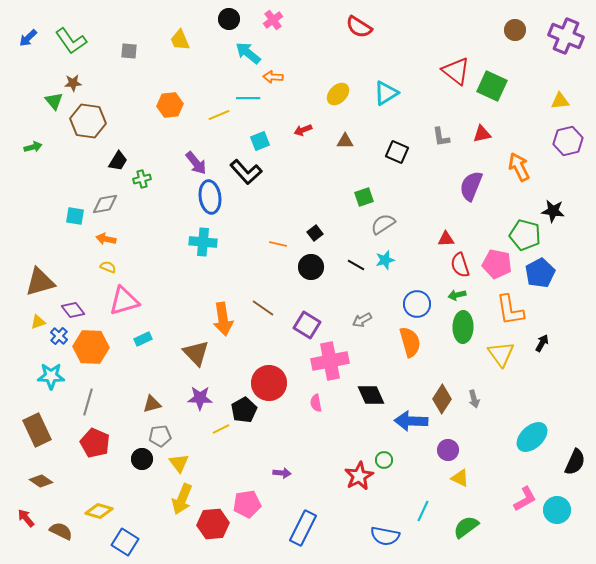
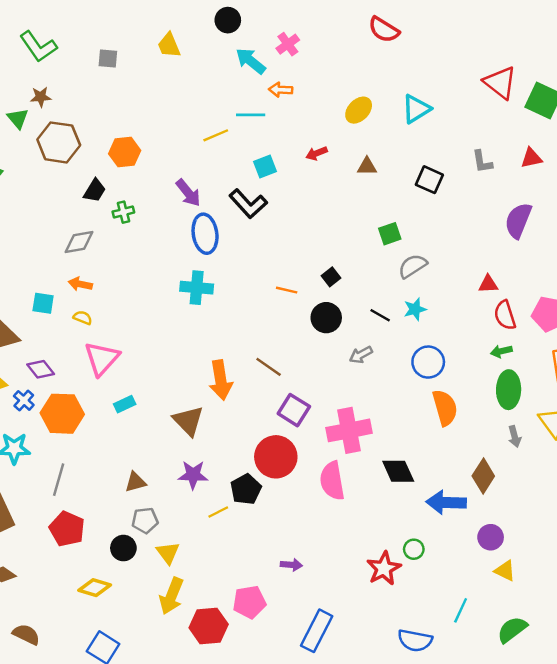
pink cross: (273, 20) -> (288, 44), moved
orange hexagon: (170, 105) -> (125, 152), moved
cyan square: (75, 216) -> (43, 303), moved
pink triangle: (124, 301) -> (102, 358), turned -32
blue circle: (417, 304) -> (428, 362), moved
gray arrow: (362, 320) -> (361, 355), moved
purple square: (307, 325) -> (294, 410), moved
gray arrow: (474, 399) -> (515, 436), moved
pink semicircle: (316, 403) -> (332, 481), size x1.8
yellow diamond: (99, 511) -> (95, 588), moved

